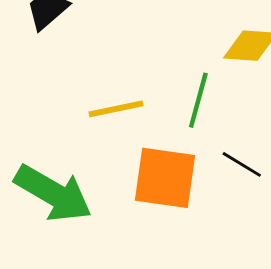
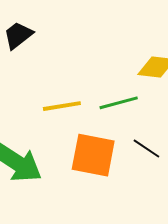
green line: (198, 100) -> (119, 103), turned 57

